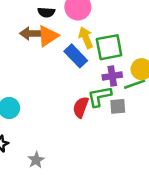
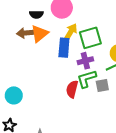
yellow arrow: (86, 38) -> (71, 32), turned 60
blue rectangle: (76, 56) -> (64, 48), turned 54
purple cross: (112, 76) -> (85, 61), moved

